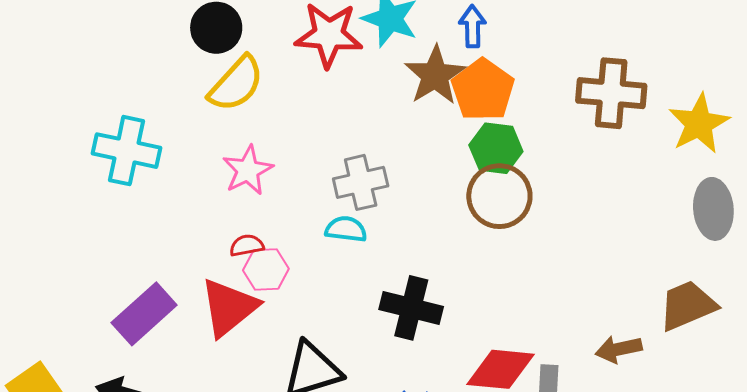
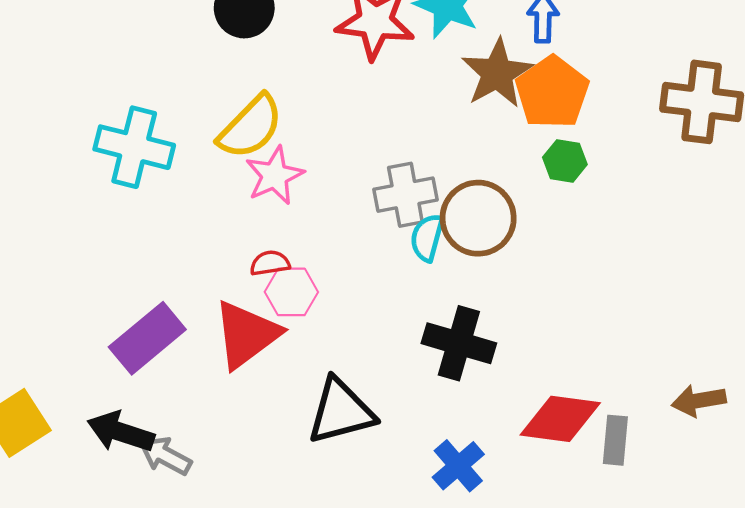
yellow semicircle: (236, 84) -> (251, 127), moved
green hexagon: (496, 148) -> (565, 161), size x0.7
brown circle: (499, 196) -> (478, 218), moved
cyan semicircle: (346, 229) -> (427, 238), moved, turned -84

